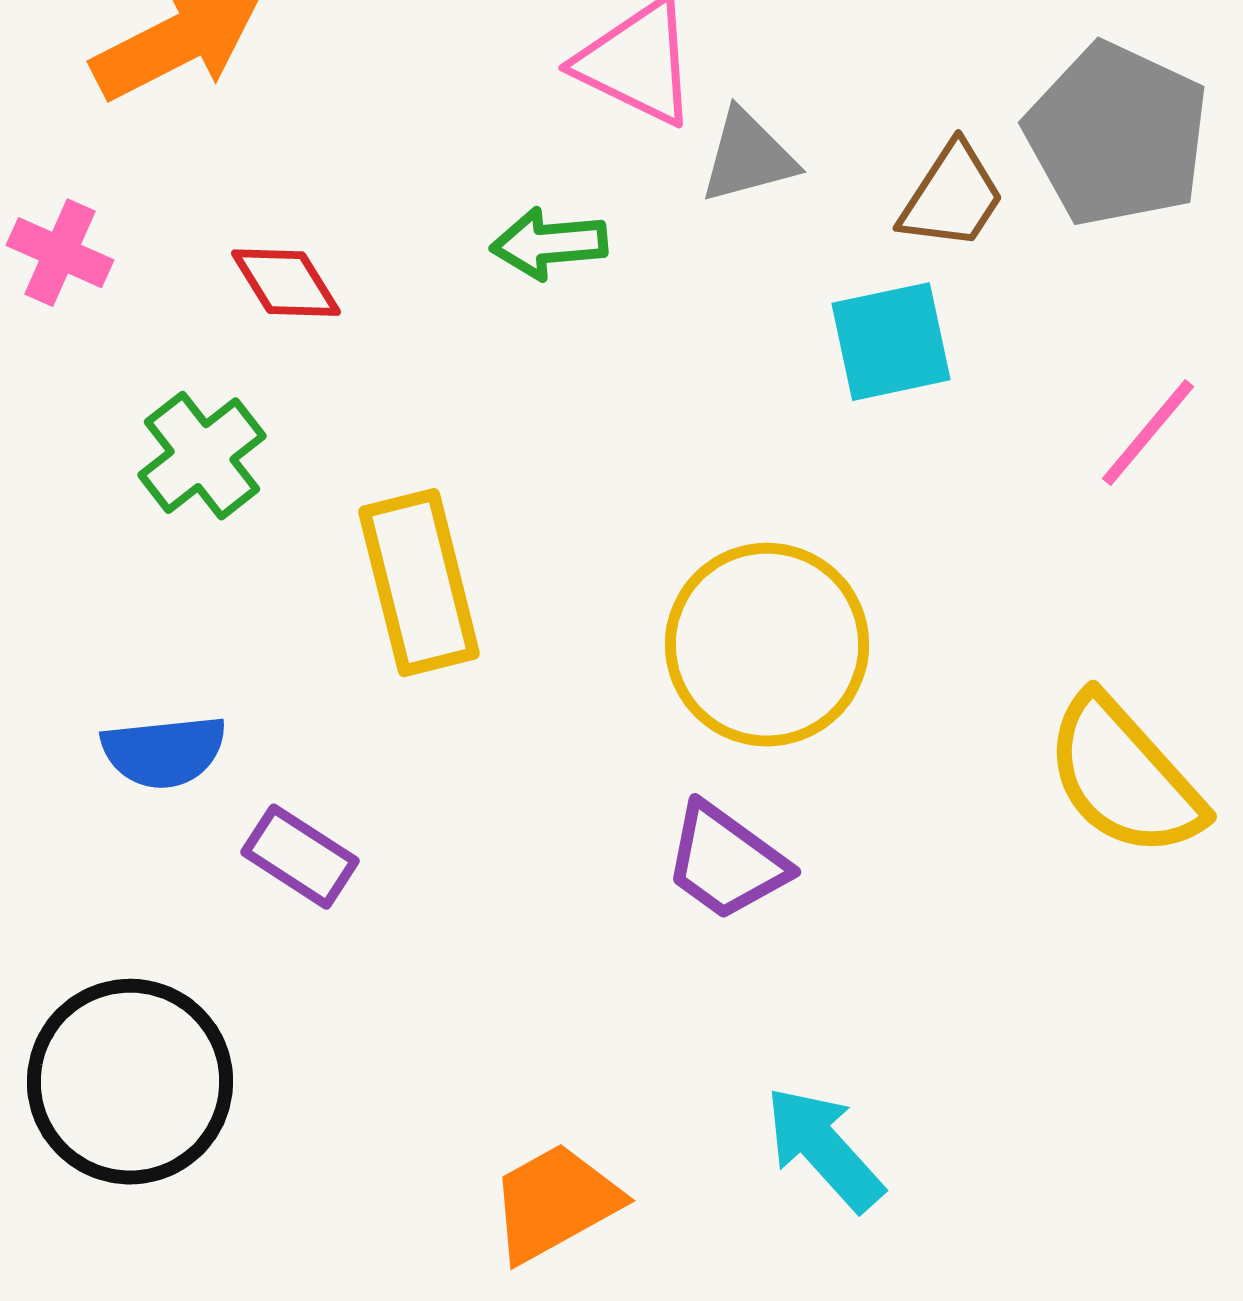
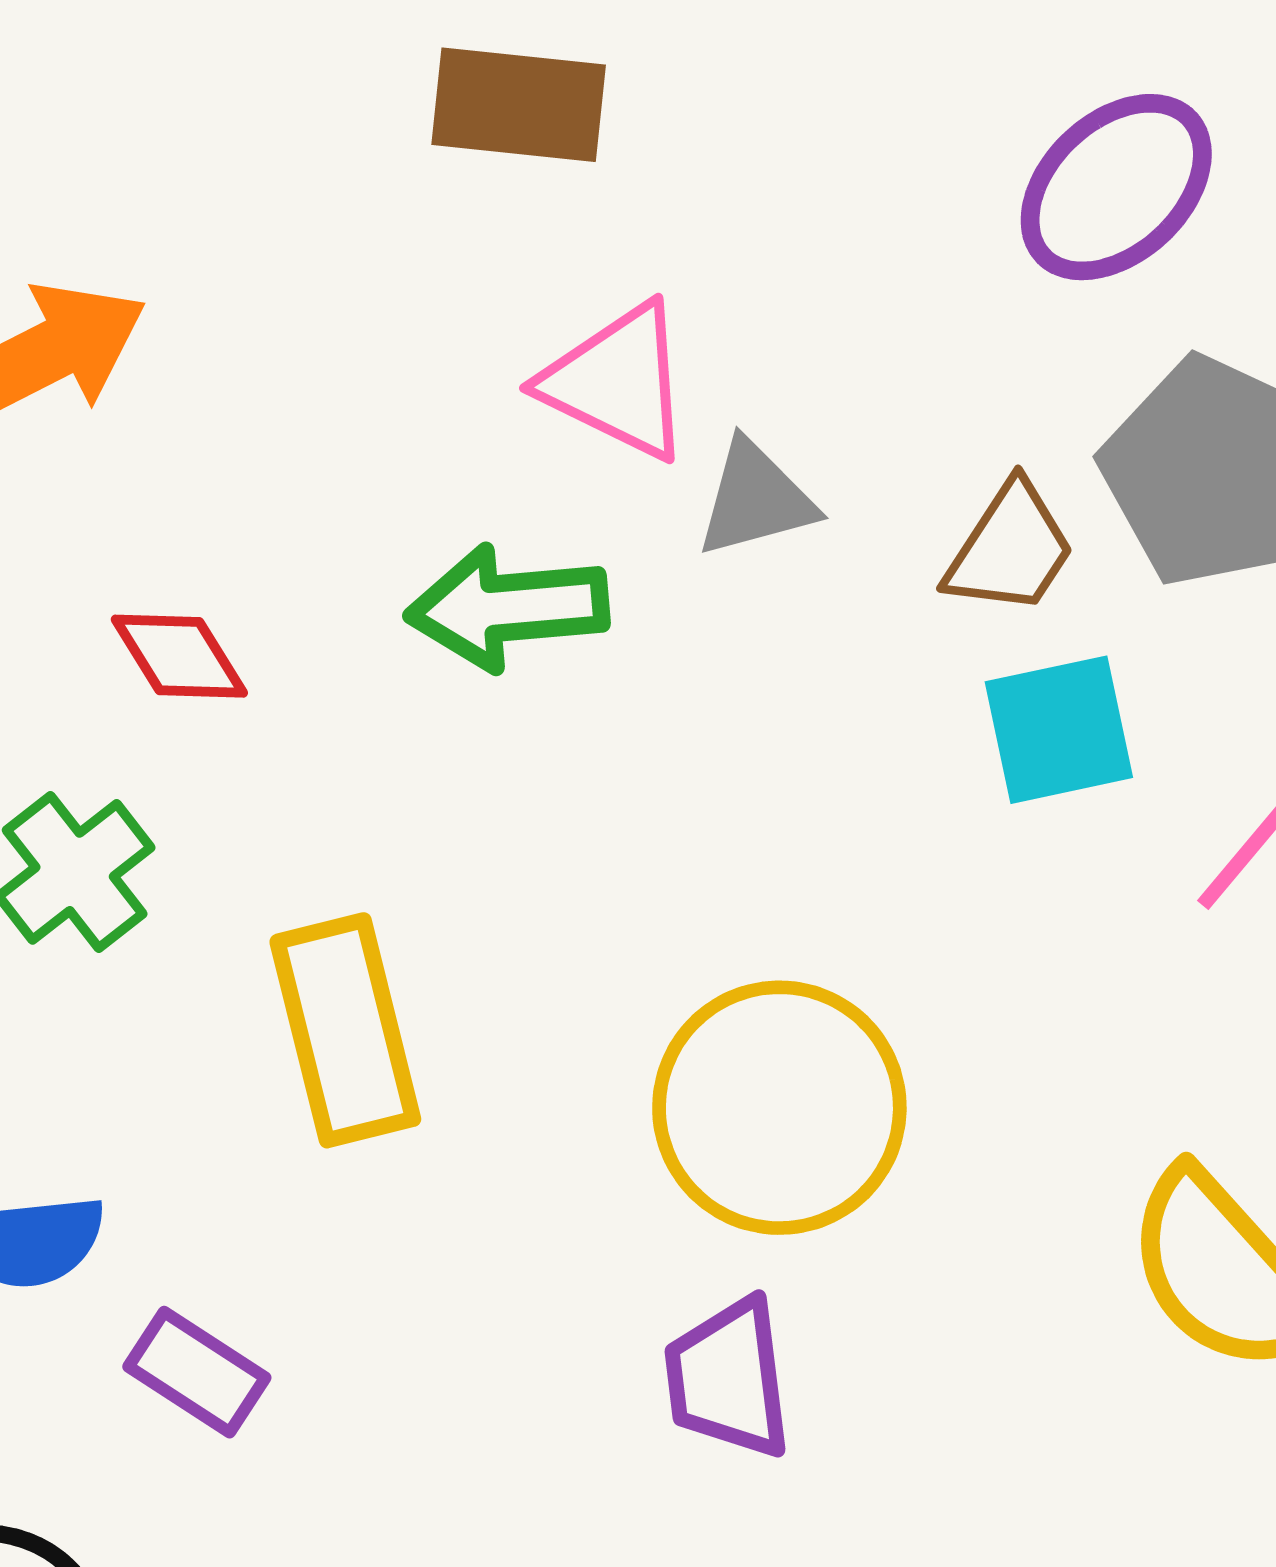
green arrow: (549, 244) -> (507, 607), size x1.4
cyan square: (891, 342) -> (1059, 730), moved
purple trapezoid: (726, 862) -> (728, 1378), turned 47

